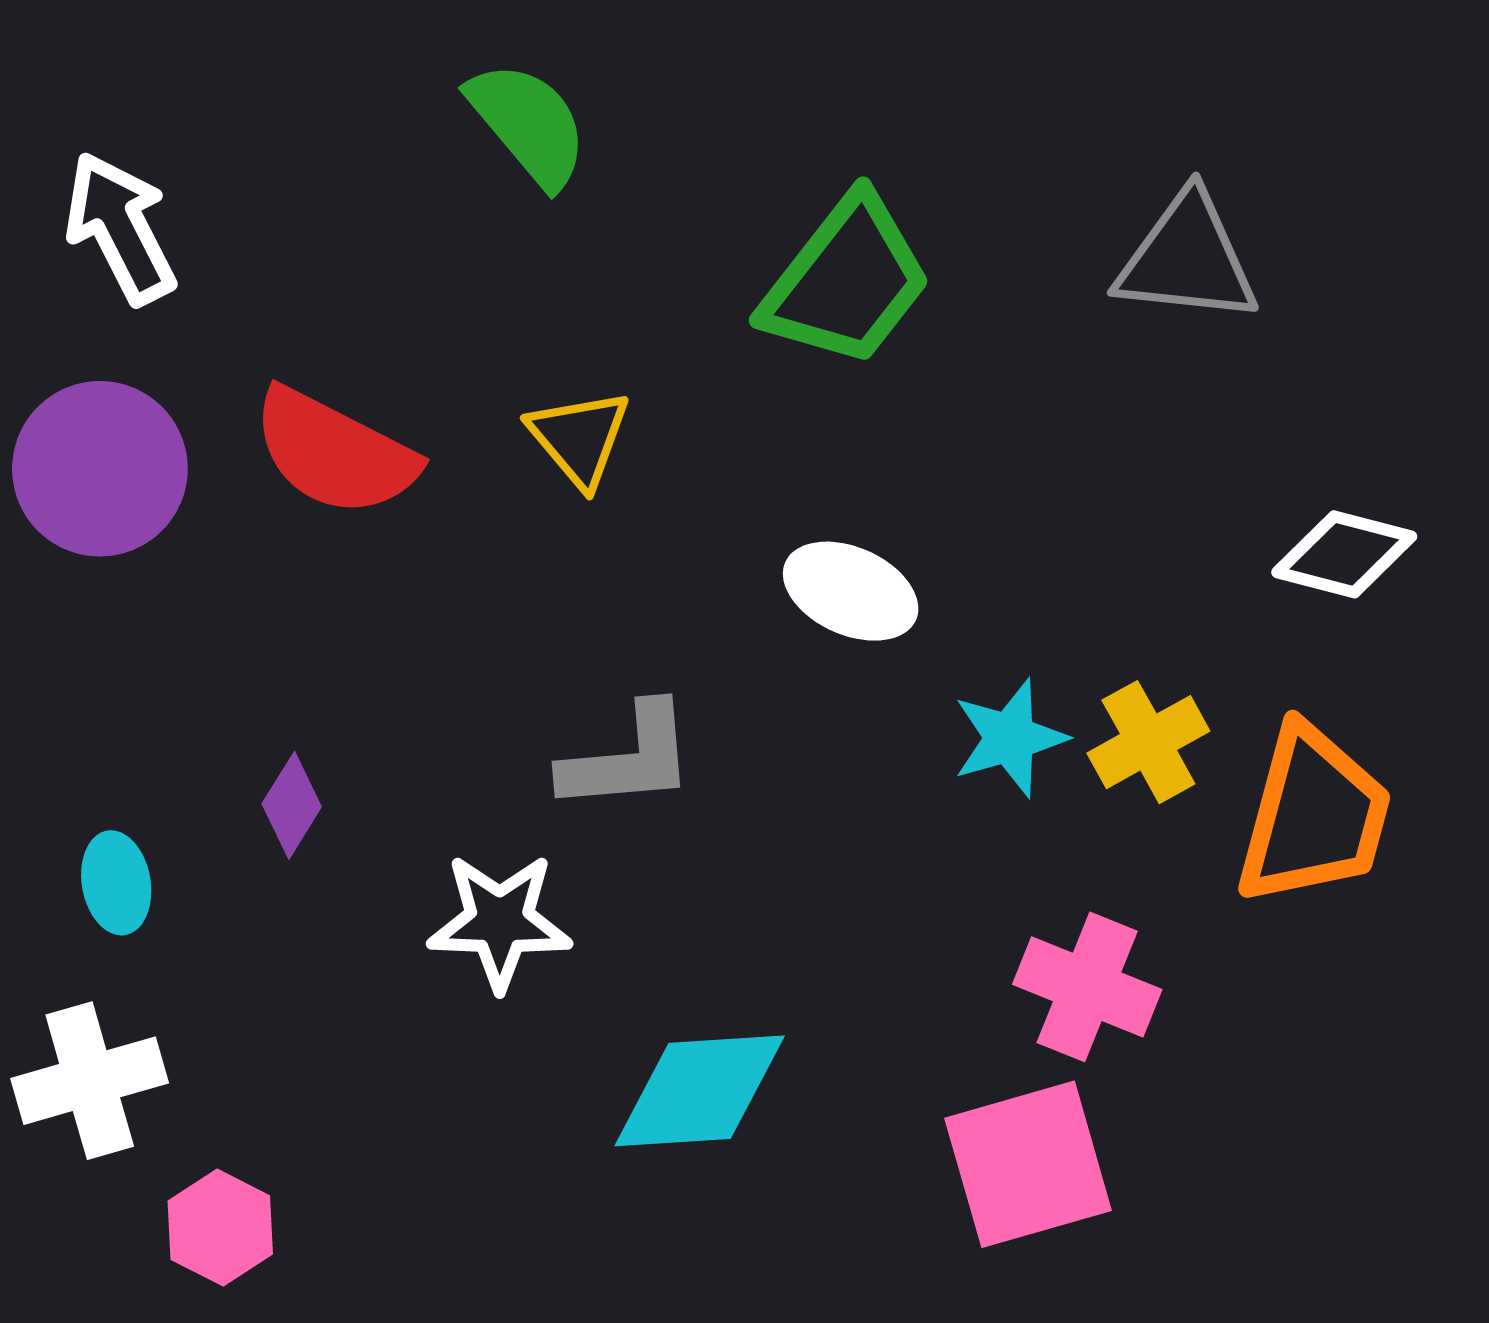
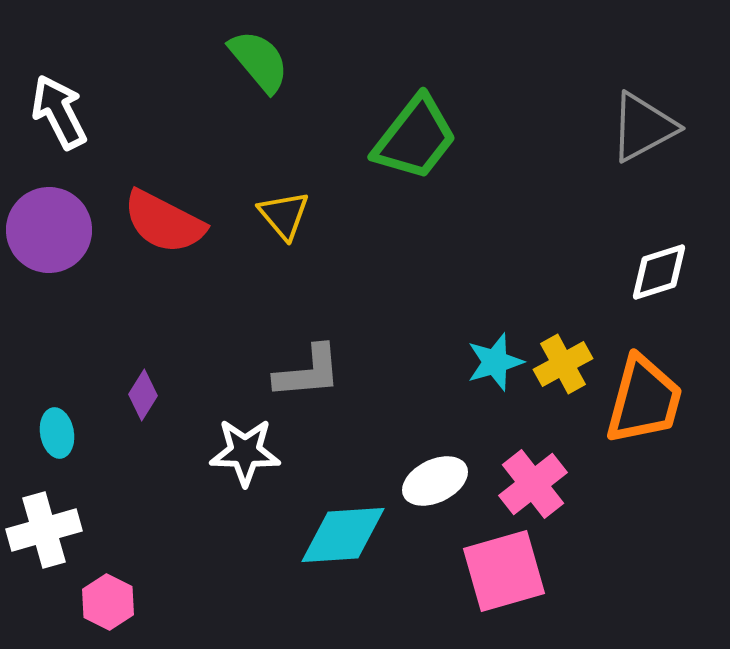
gray triangle: (1187, 259) -> (643, 127), moved, turned -34
white diamond: (1344, 554) -> (659, 272), turned -32
white ellipse: (851, 591) -> (435, 481), moved, turned -50
pink cross: (1087, 987) -> (533, 484), turned 30

